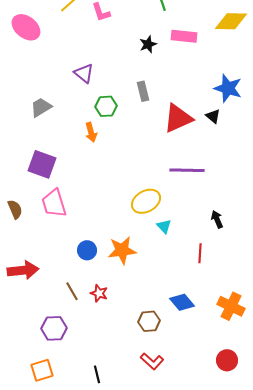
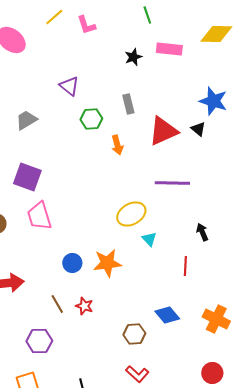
orange arrow: (91, 132) -> (117, 145), moved

